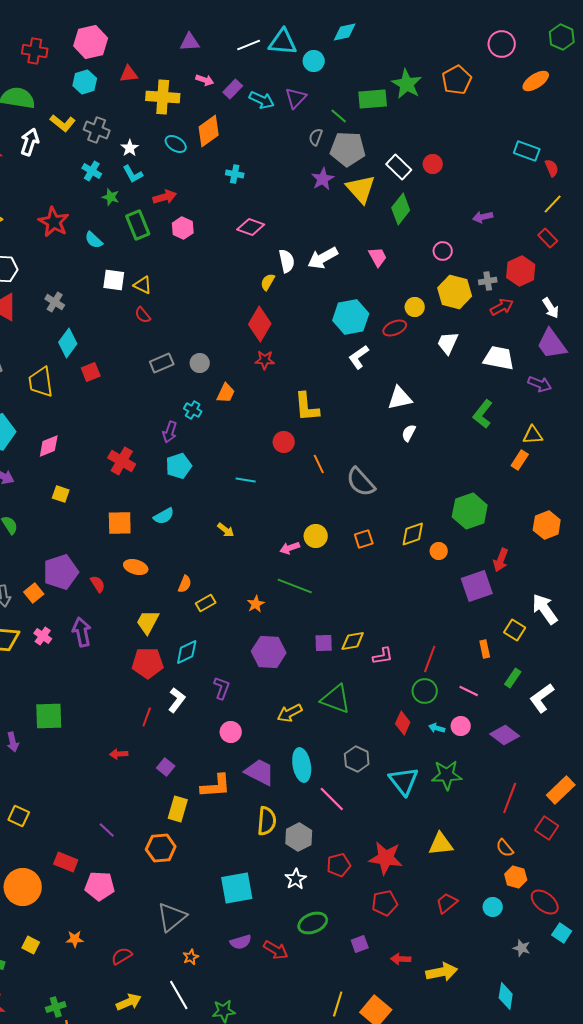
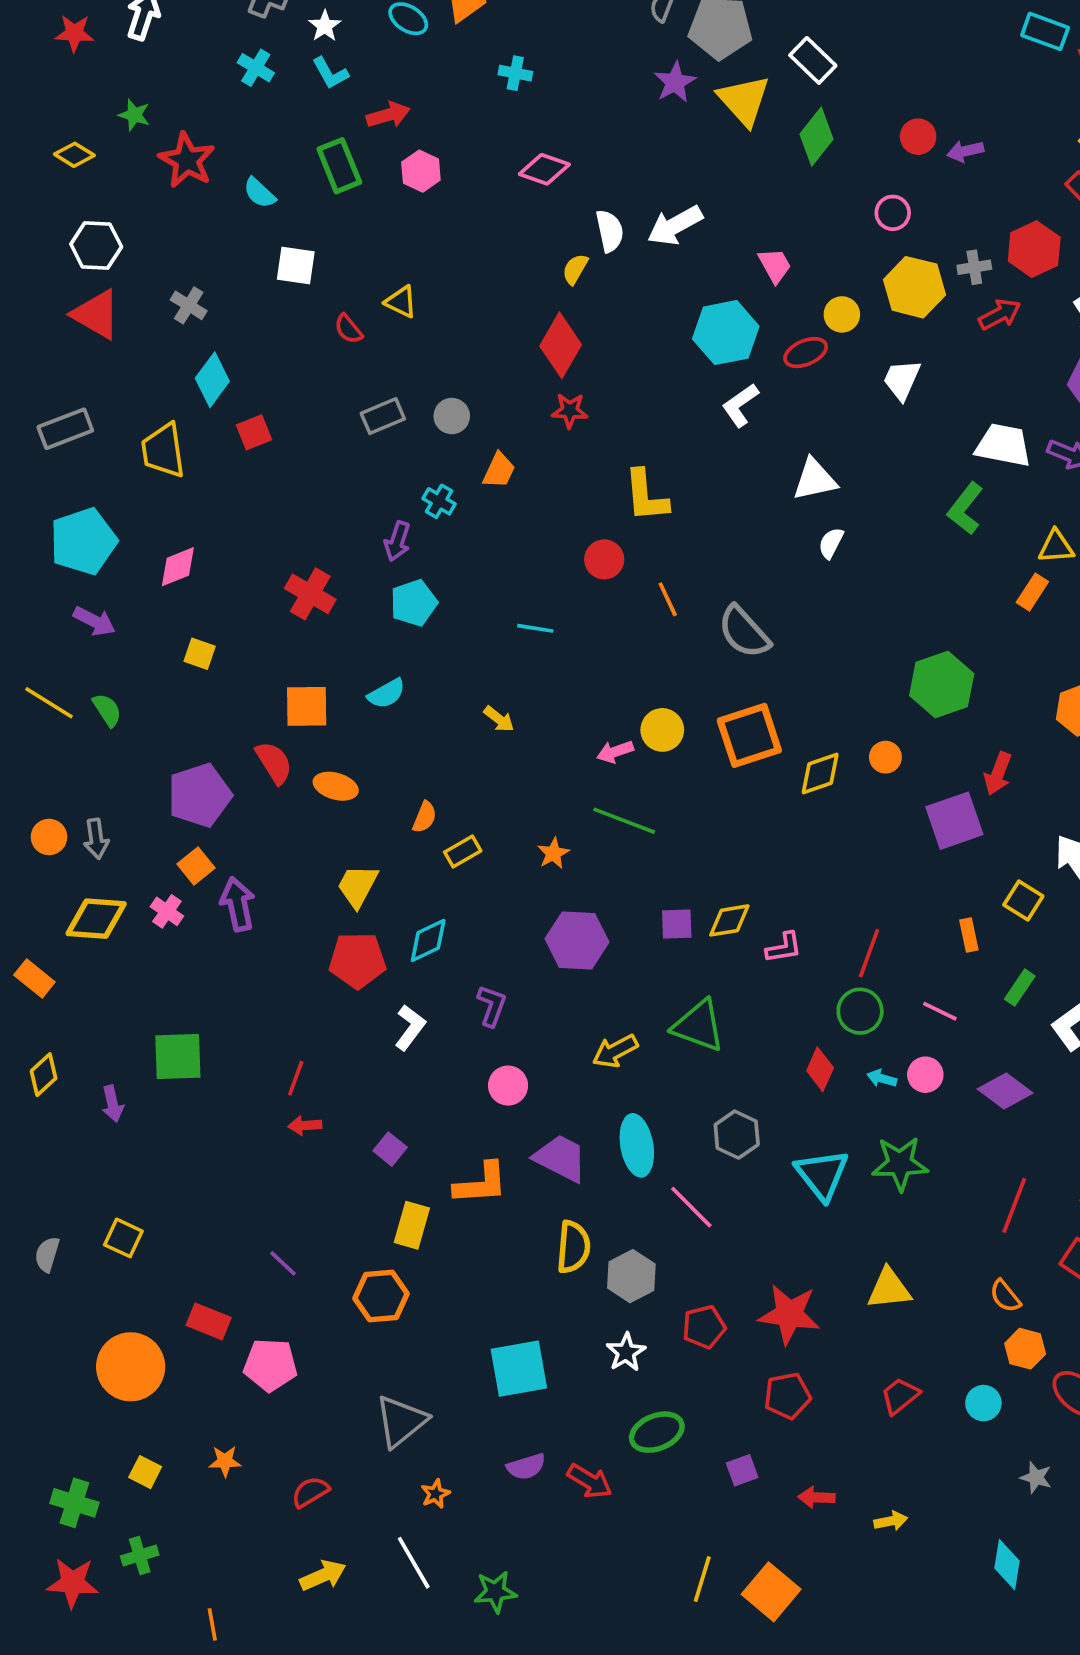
red circle: (433, 164) -> (918, 137), moved
green star: (111, 197) -> (134, 115), moved
pink trapezoid: (378, 257) -> (775, 265), moved
yellow triangle: (143, 285) -> (401, 302), moved
white trapezoid: (499, 358) -> (1003, 445), moved
yellow diamond: (413, 534) -> (820, 773), moved
orange square: (364, 539) -> (749, 735), size x1.8
red semicircle: (98, 584) -> (274, 763), moved, size x1.4
orange square: (34, 593) -> (196, 866), moved
red line: (147, 717) -> (296, 1078), moved
yellow arrow: (442, 972) -> (891, 1521), size x0.6
green cross: (56, 1007) -> (140, 1555), moved

